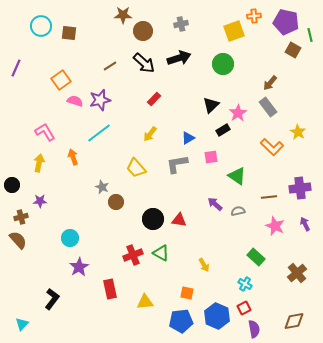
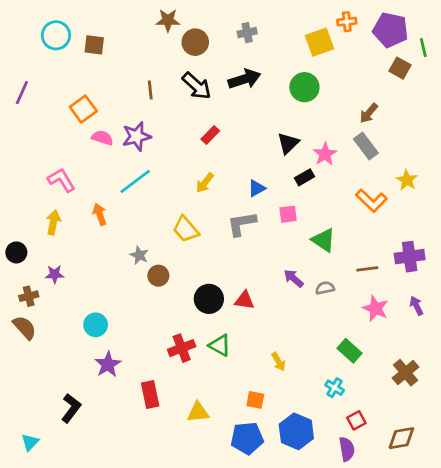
brown line: (110, 66) -> (150, 90), turned -64
red square: (244, 308) -> (356, 420), moved

